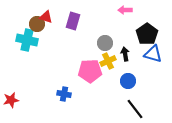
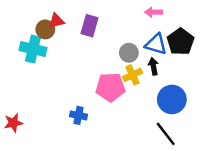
red triangle: (46, 17) -> (56, 21), turned -32
blue triangle: (153, 54) -> (156, 44), moved
blue circle: (128, 81) -> (172, 99), moved, size x1.5

